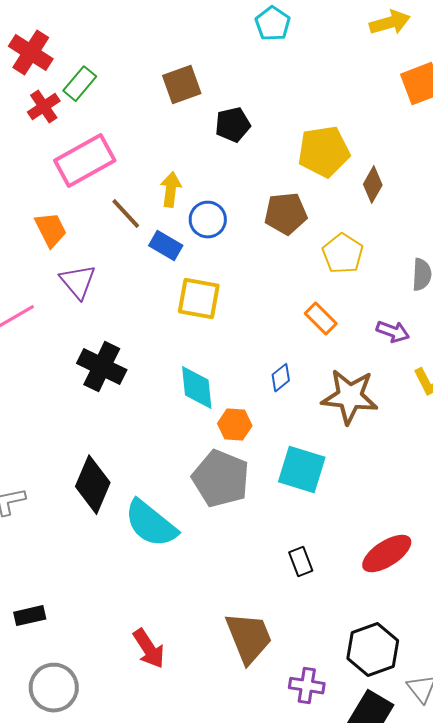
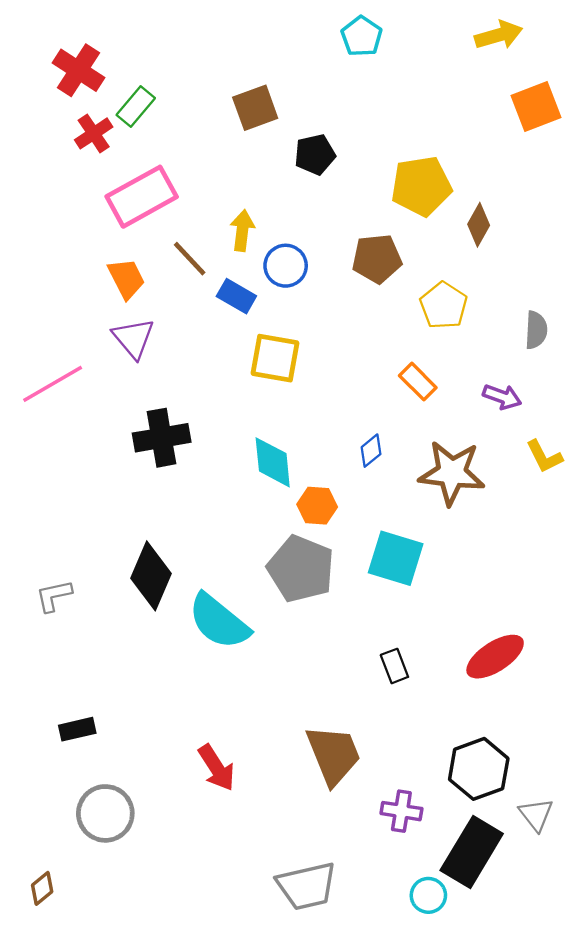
orange trapezoid: (51, 230) -> (126, 279), moved
black cross: (102, 367) -> (162, 438), turned -36

